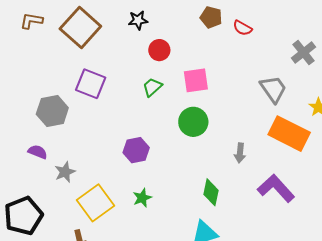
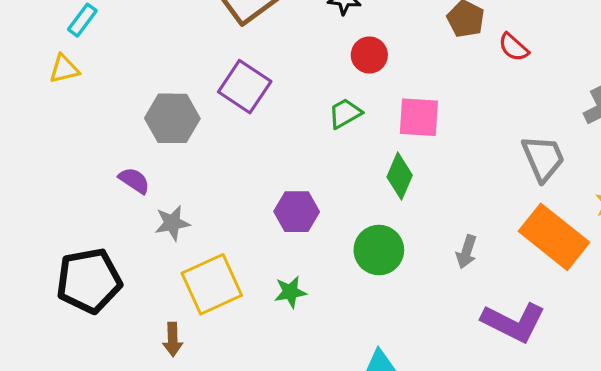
green circle: (193, 122) -> (379, 250), moved
purple L-shape: (276, 188) -> (514, 322), turned 147
green diamond: (211, 192) -> (400, 176), moved

